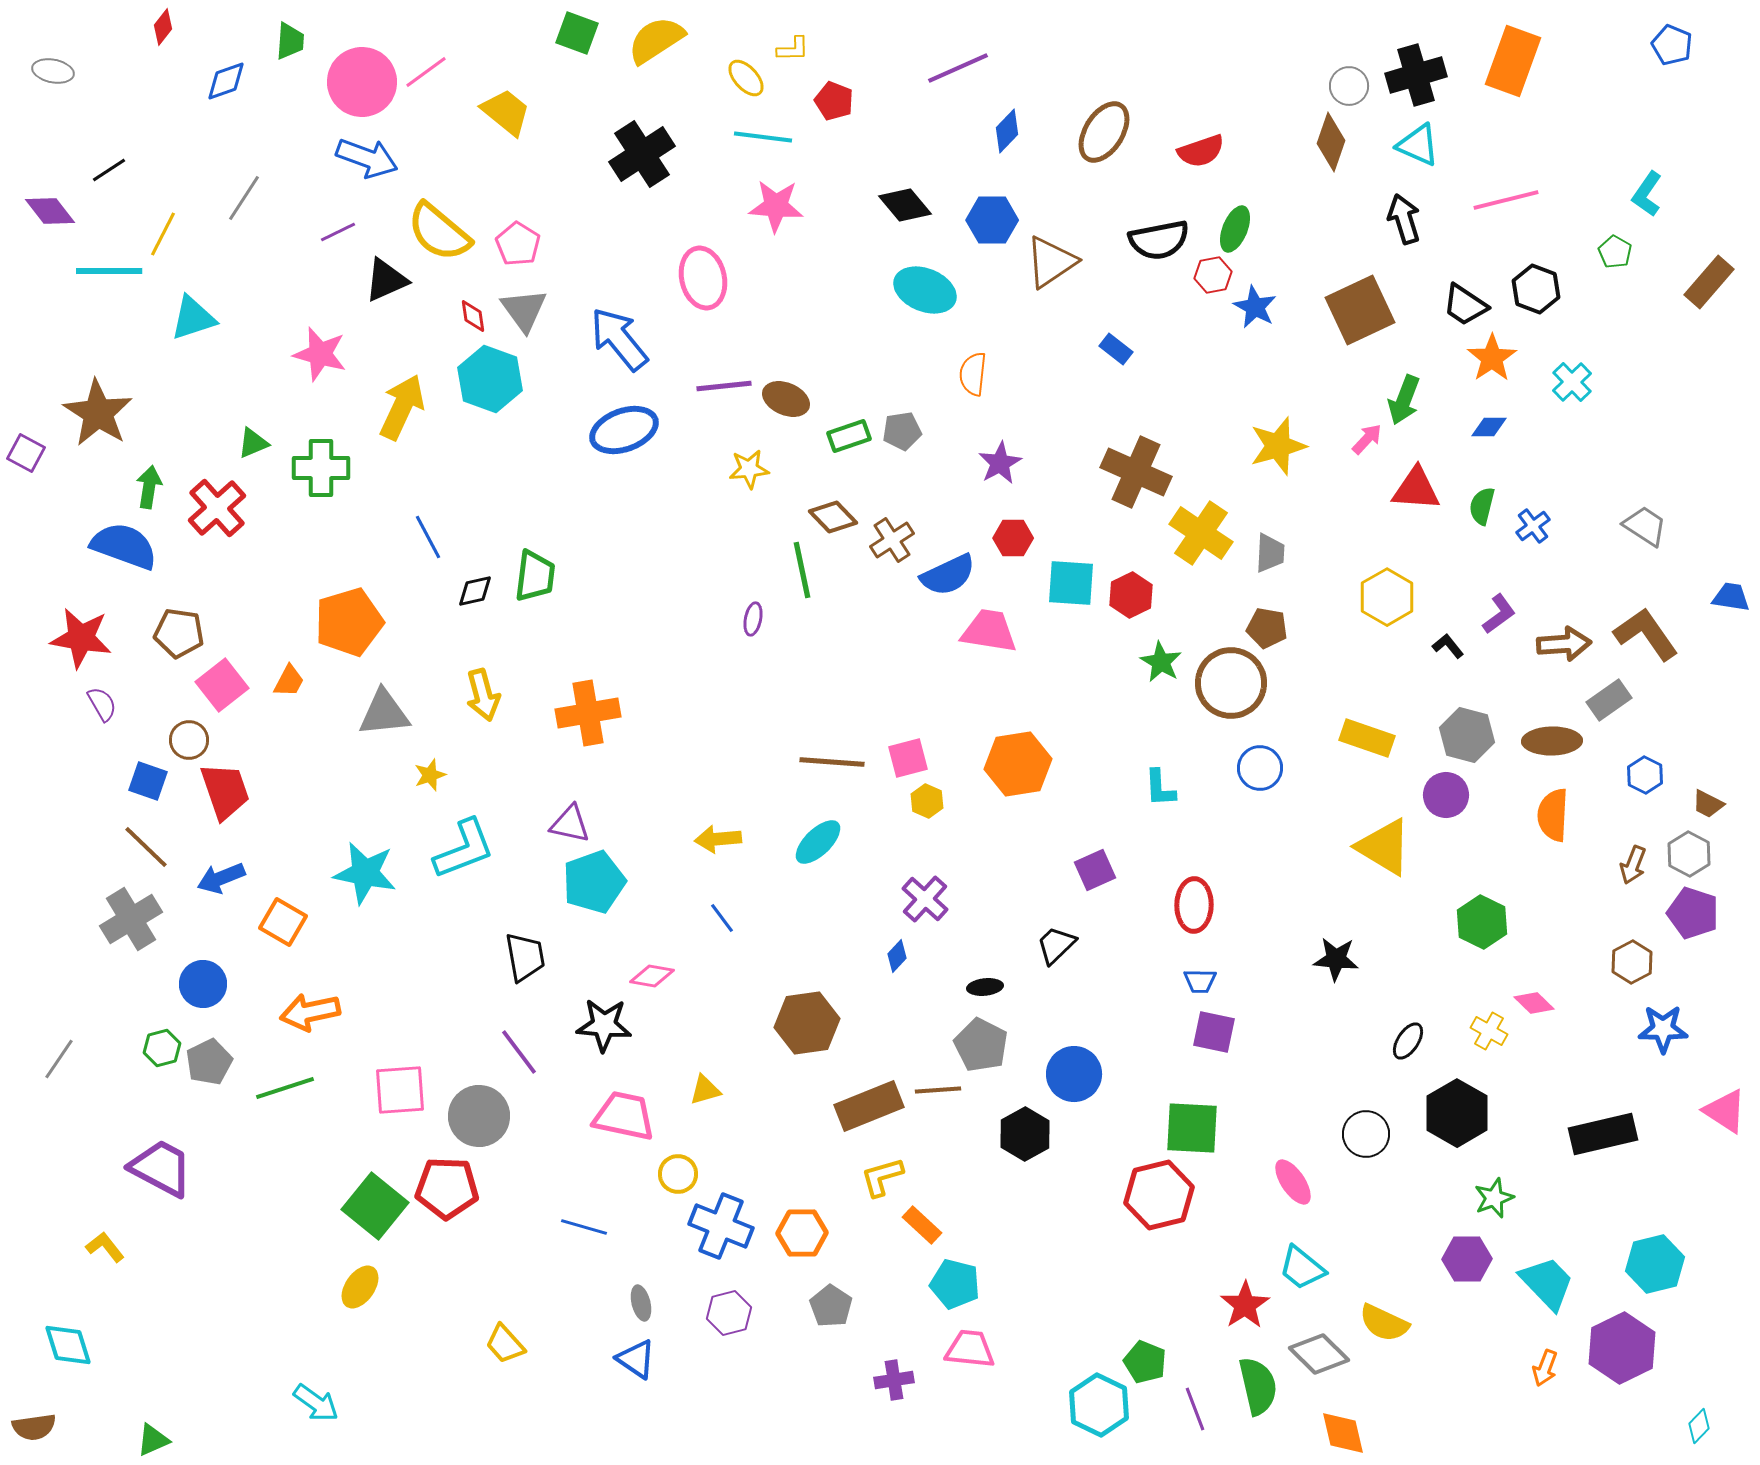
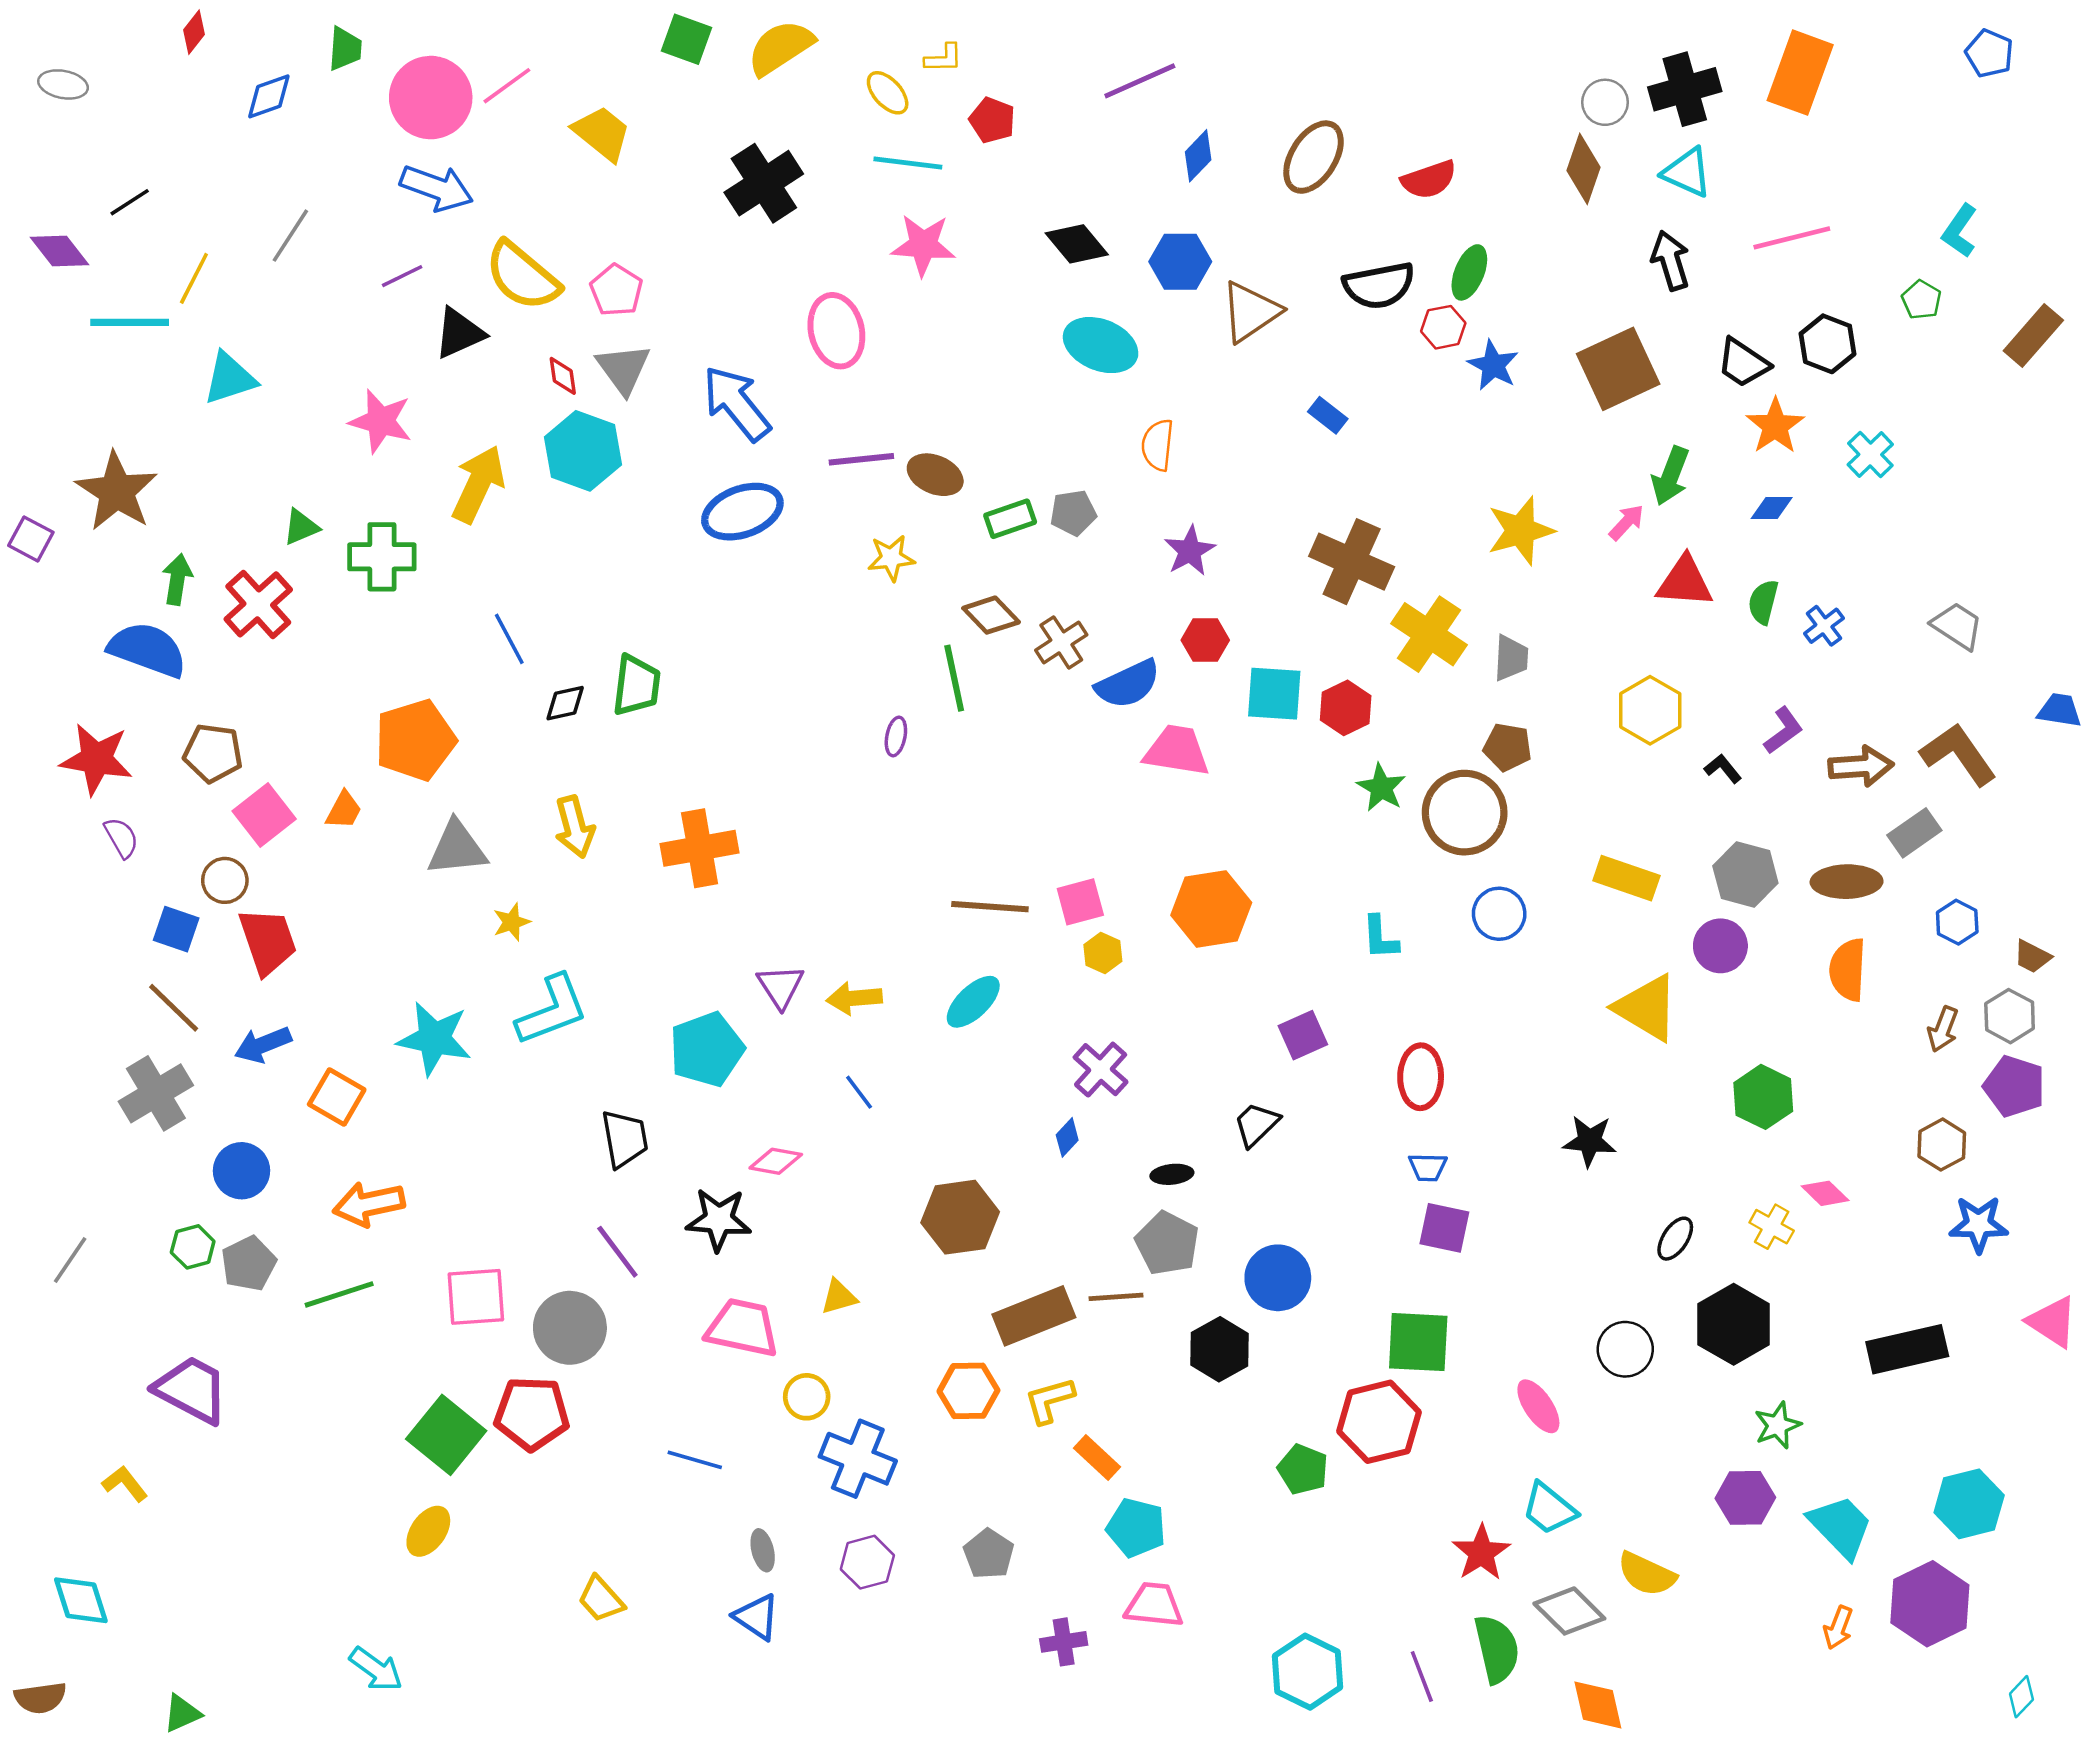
purple triangle: (570, 824) -> (780, 986), moved, turned 45
orange hexagon: (802, 1233) -> (968, 1391), moved
green pentagon: (1145, 1362) -> (1303, 1469), moved

